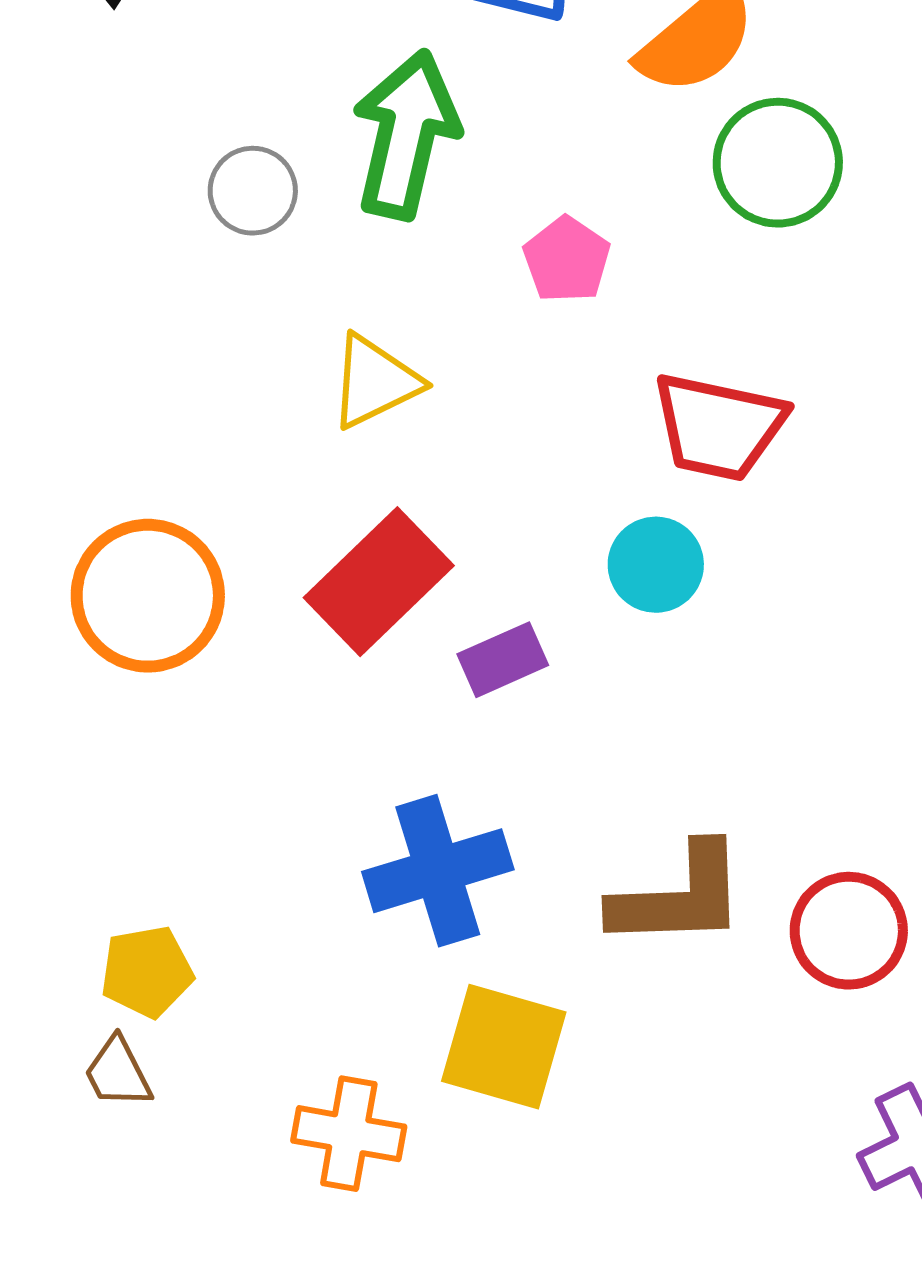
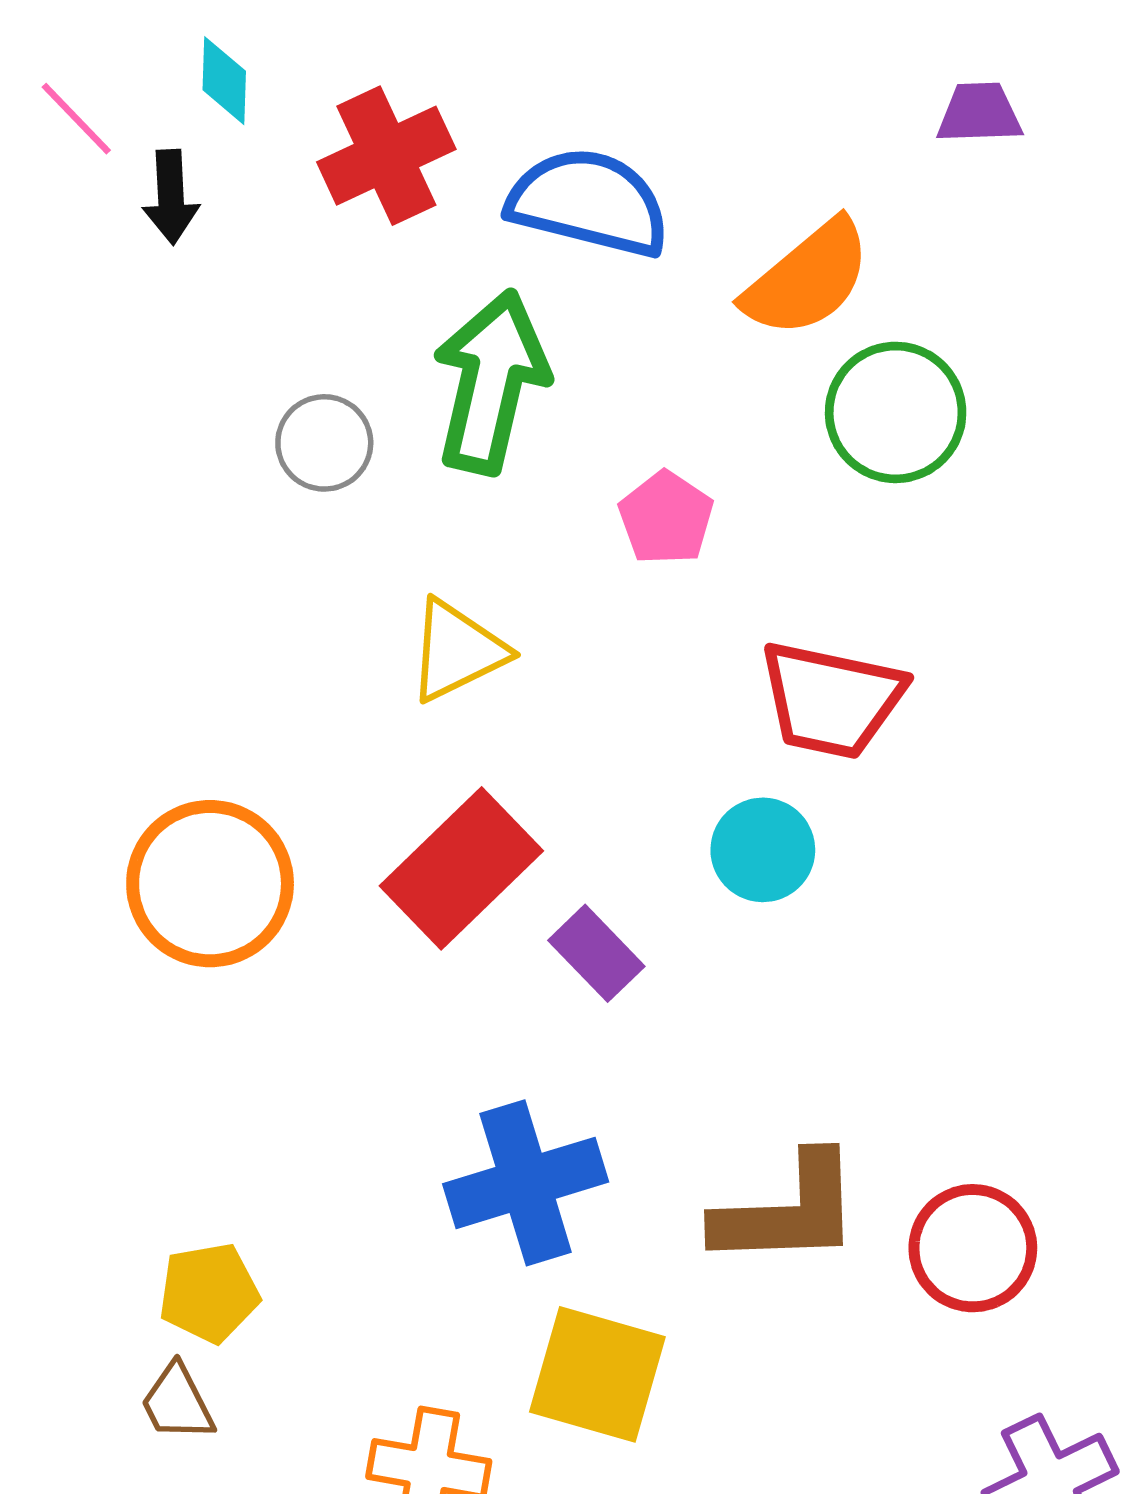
purple rectangle: (503, 660) -> (596, 953), turned 70

